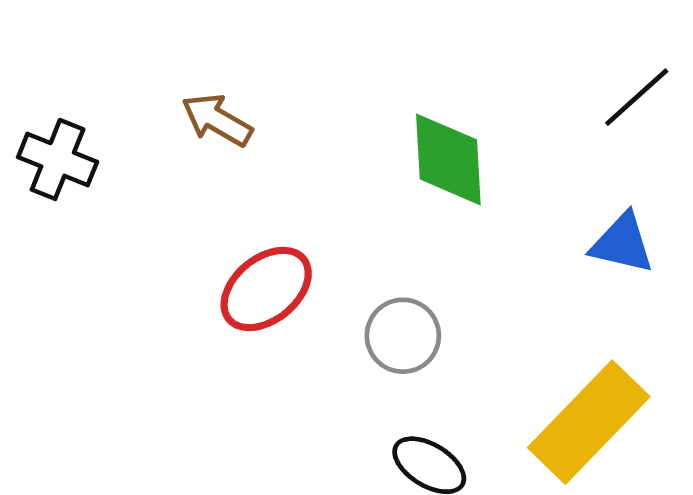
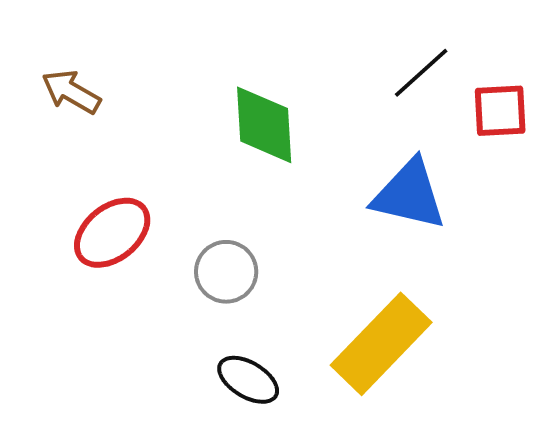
blue triangle: (622, 243) -> (409, 195), size x1.4

